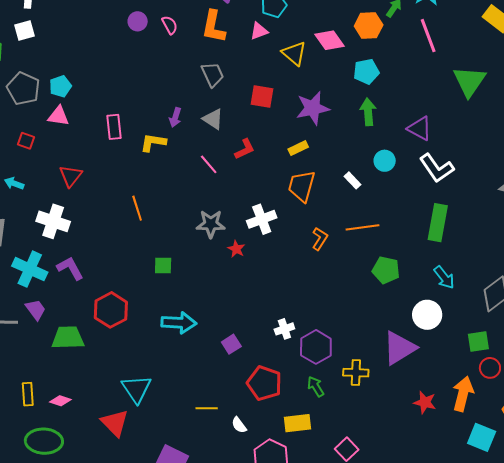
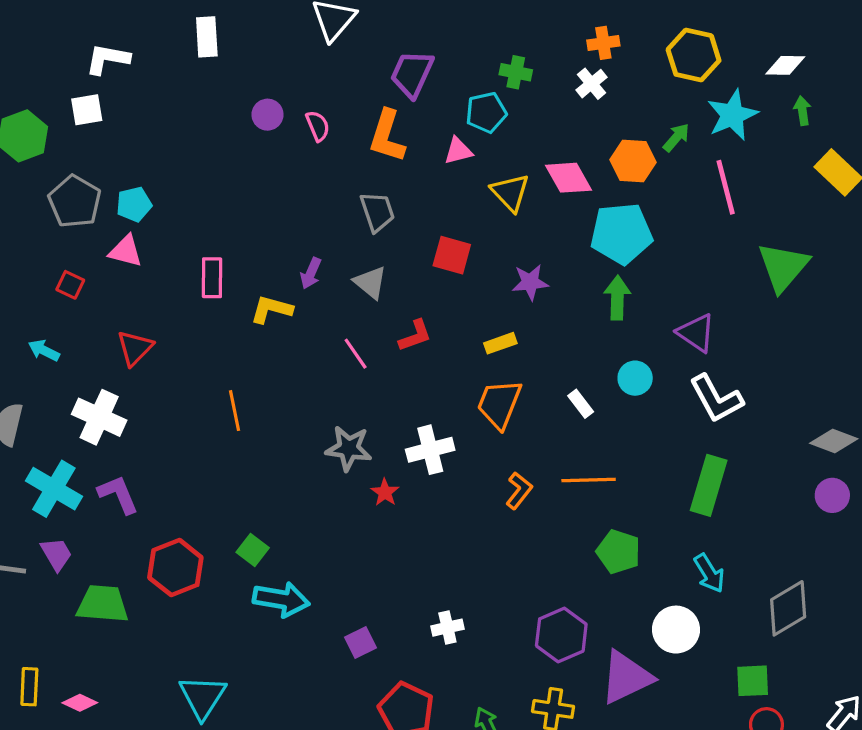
cyan pentagon: (366, 72) -> (621, 234), size x1.5
purple star: (313, 108) -> (530, 282), size x0.7
green square: (163, 266) -> (253, 550), moved, turned 30
purple hexagon: (316, 347) -> (561, 635), moved

